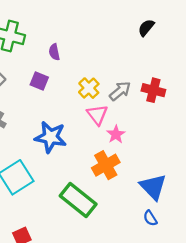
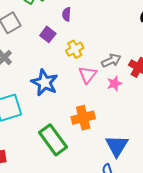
yellow cross: (89, 88) -> (75, 49), moved
pink star: (116, 134) -> (114, 83), moved

